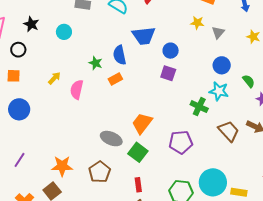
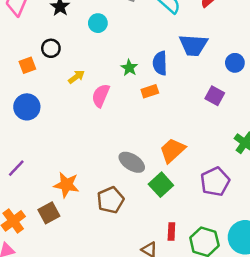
black circle: (18, 50) -> (51, 48), moved
blue circle: (171, 51) -> (235, 63), moved
orange square: (14, 76) -> (27, 65), turned -32
purple pentagon: (181, 142) -> (215, 182), turned -30
red rectangle: (138, 185) -> (171, 231), moved

